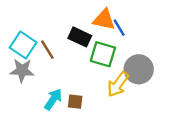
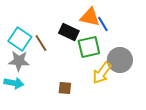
green square: (103, 54) -> (89, 47), turned -30
cyan arrow: (53, 99) -> (14, 83), moved, turned 66

